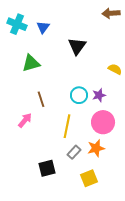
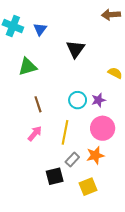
pink arrow: (25, 120) -> (35, 133), moved
black square: (47, 168) -> (55, 176), moved

